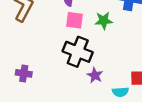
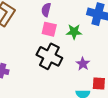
purple star: (95, 75) -> (83, 64), moved

